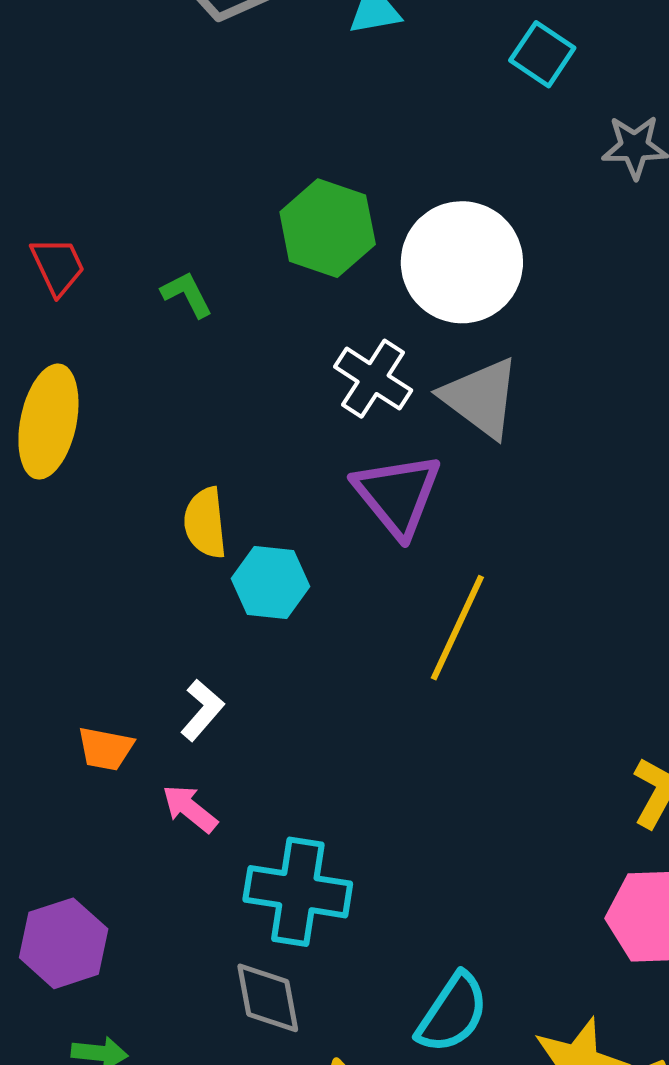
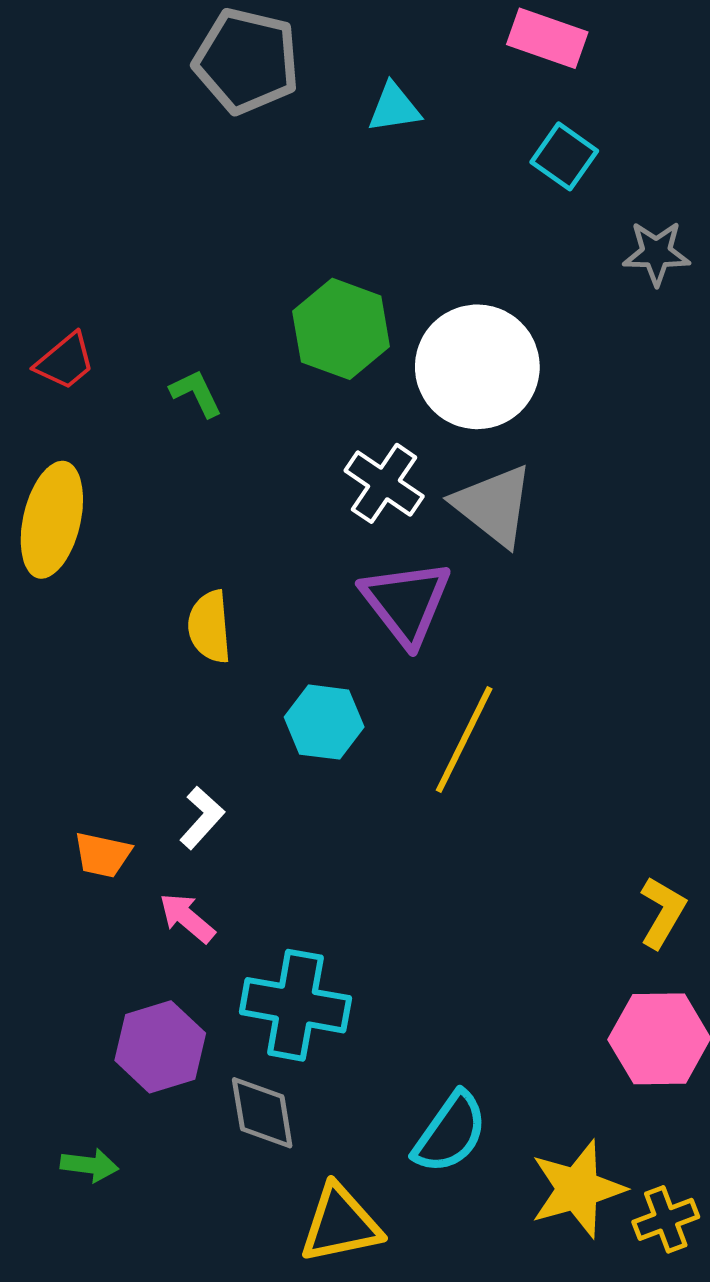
red trapezoid: (58, 266) -> (65, 361), turned 74
cyan hexagon: (270, 582) -> (324, 722), moved
purple hexagon: (64, 943) -> (160, 1047), moved

